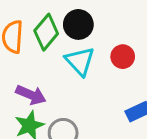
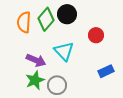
cyan triangle: (80, 61) -> (64, 51), moved

